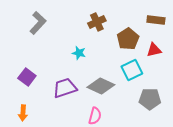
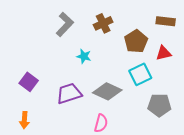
gray L-shape: (38, 23) -> (65, 24), moved

